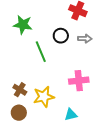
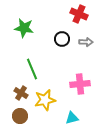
green line: (41, 52) -> (32, 69), moved

